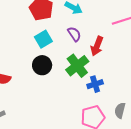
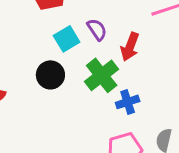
cyan square: (43, 39) -> (67, 39), moved

